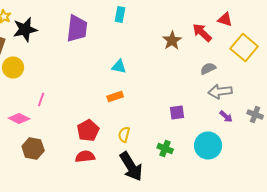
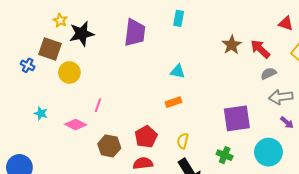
red arrow: (202, 32) -> (260, 49), moved
purple square: (177, 112) -> (237, 118), size x1.8
brown hexagon: (33, 148) -> (109, 146), moved

